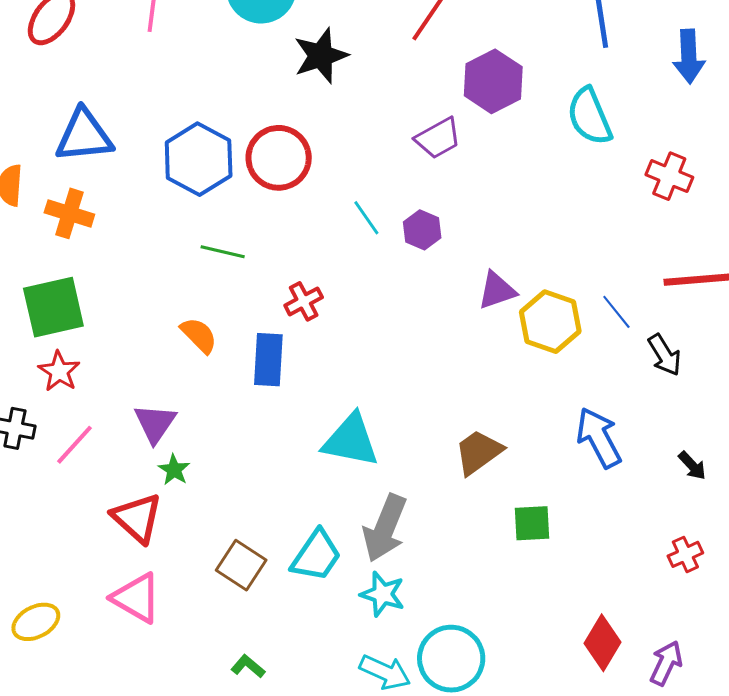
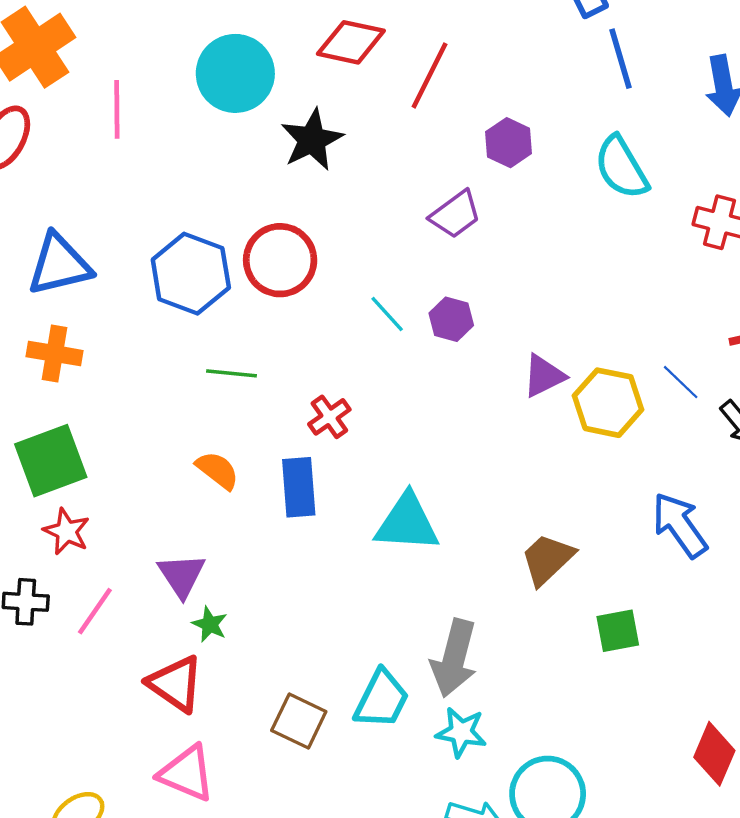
purple hexagon: (493, 81) -> (509, 143), size x0.7
cyan triangle: (351, 440) -> (407, 523), moved

